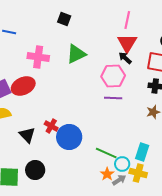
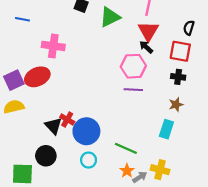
green triangle: (76, 54) -> (110, 17), moved
black triangle: (27, 135) -> (53, 126), moved
cyan rectangle: (142, 152) -> (166, 129), moved
cyan circle: (122, 164) -> (89, 160), moved
black circle: (35, 170) -> (46, 156), moved

